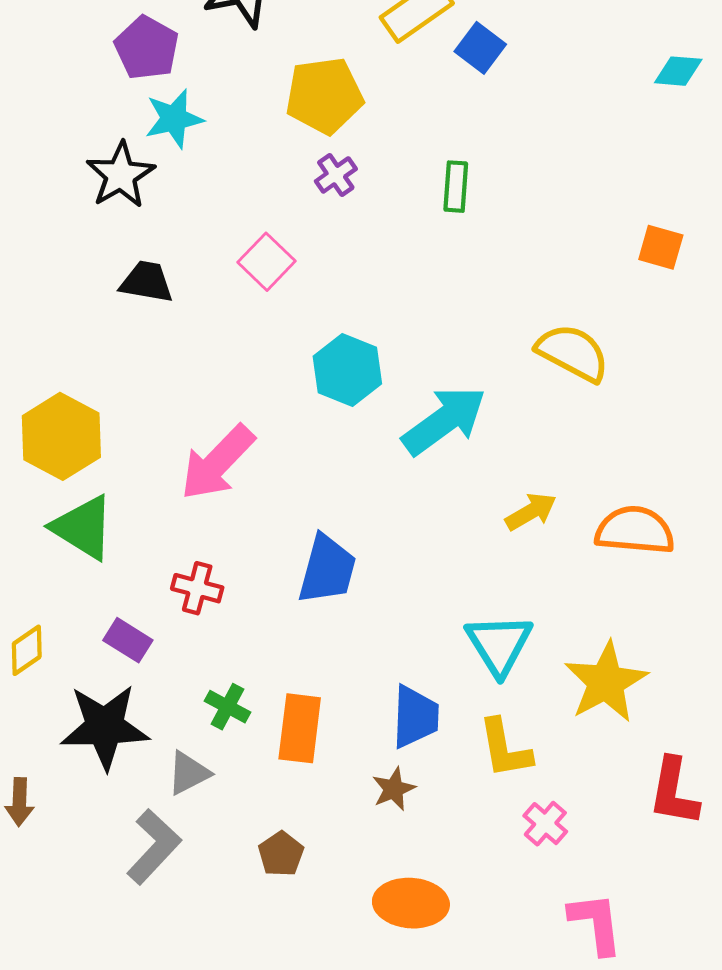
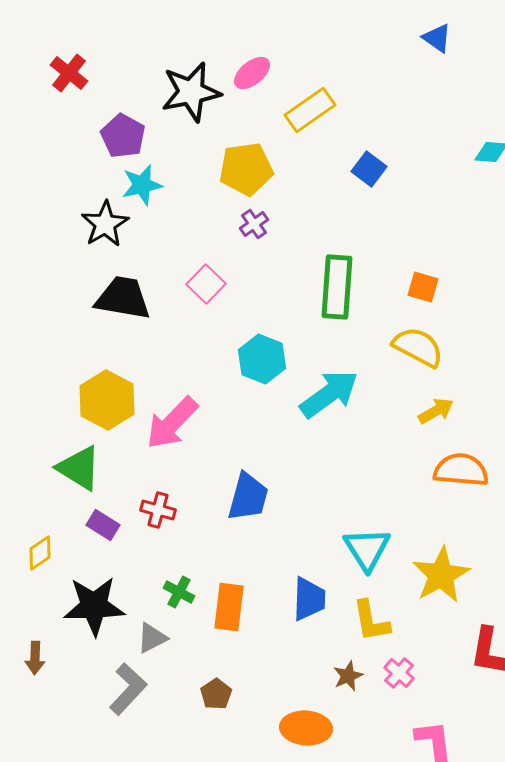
blue square: (480, 48) -> (369, 169), moved
green rectangle: (456, 187) -> (337, 287), moved, size x1.8
orange square: (661, 247) -> (423, 287), moved
black trapezoid: (147, 282) -> (123, 298), size x1.5
yellow hexagon: (61, 436) -> (107, 400), moved
yellow arrow: (531, 512) -> (436, 411), moved
purple rectangle: (128, 640) -> (103, 525), moved
brown star: (394, 789) -> (348, 676), moved

